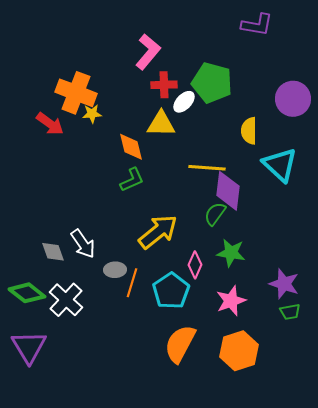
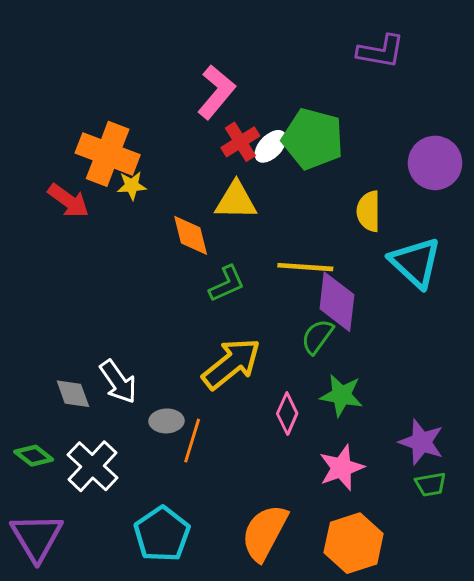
red cross: (164, 85) -> (240, 142), turned -30
white ellipse: (184, 102) -> (271, 146), moved
green L-shape: (132, 180) -> (227, 284), moved
cyan pentagon: (171, 291) -> (162, 534), moved
green diamond: (27, 293) -> (34, 456), size x0.7

